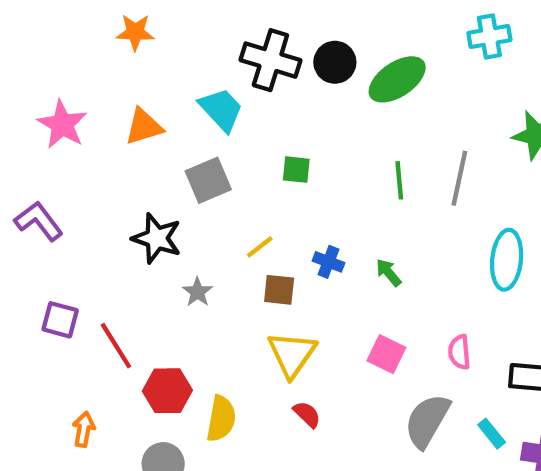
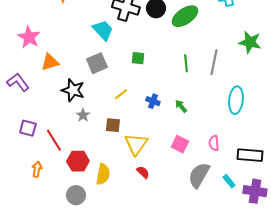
orange triangle: (144, 127) -> (50, 62), moved
brown square: (279, 290) -> (113, 125), moved
gray star: (197, 292) -> (83, 115), moved
orange arrow: (84, 429) -> (37, 169), moved

